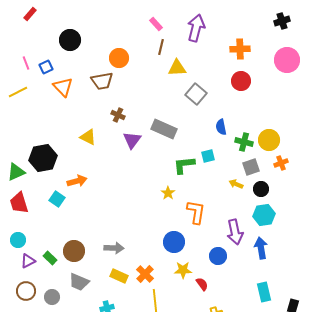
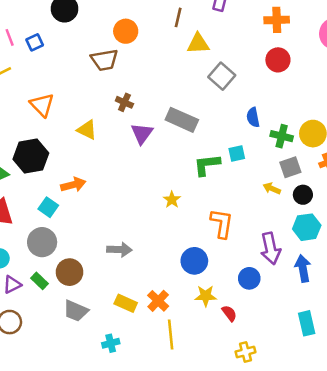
orange triangle: (63, 87) -> (42, 105), moved
yellow star: (168, 193) -> (172, 200), moved
gray arrow: (114, 248) -> (119, 250), moved
gray circle: (52, 297) -> (42, 242), moved, size x1.5

